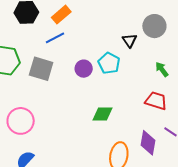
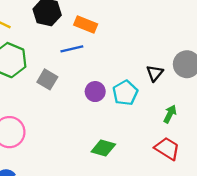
orange rectangle: (61, 15) -> (86, 25), turned 48
gray square: (41, 69) -> (47, 79), size x0.7
green arrow: (162, 69) -> (170, 114), moved, turned 49

